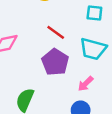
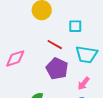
cyan square: (94, 13) -> (75, 26), moved

